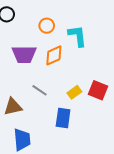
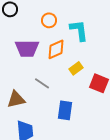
yellow rectangle: (74, 92) -> (76, 68), moved

